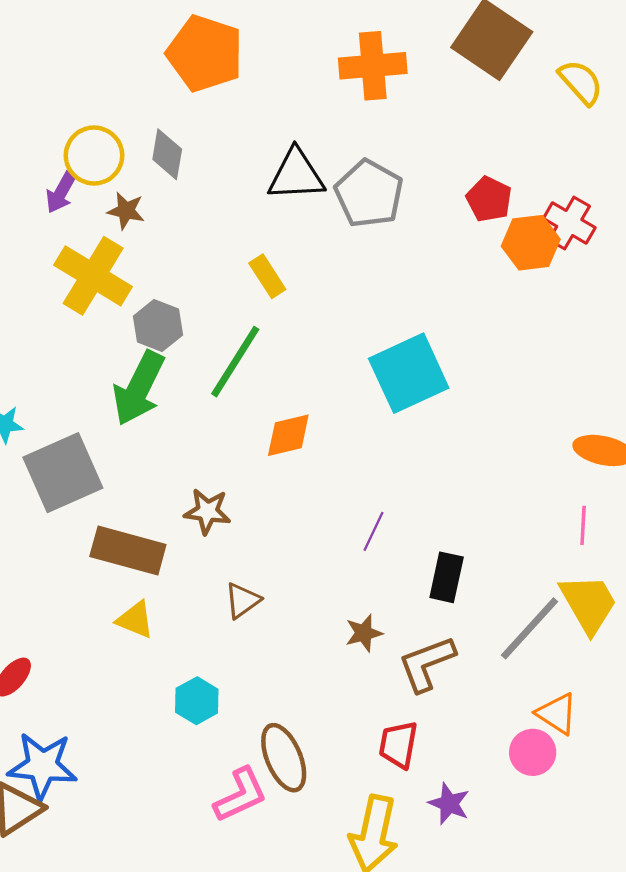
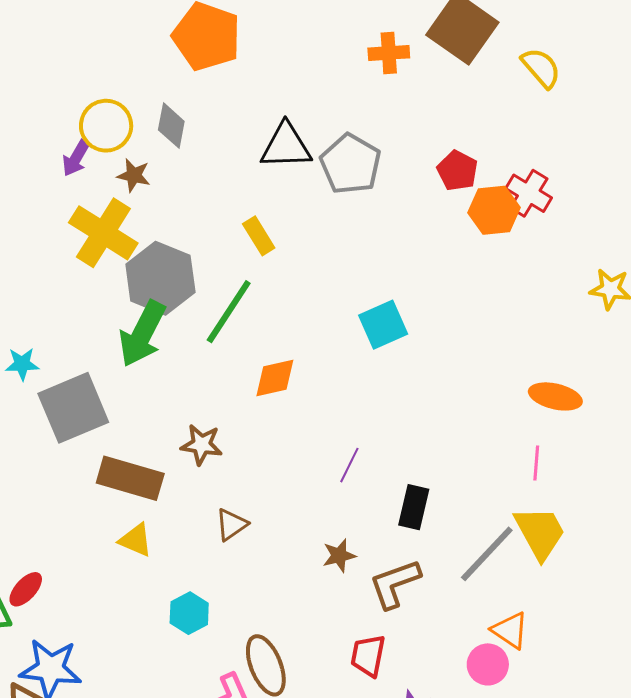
orange cross: (373, 66) -> (389, 53), moved, size x0.7
gray hexagon: (158, 326) -> (160, 278), size x1.6
cyan square: (409, 373) -> (383, 325), size x0.7

